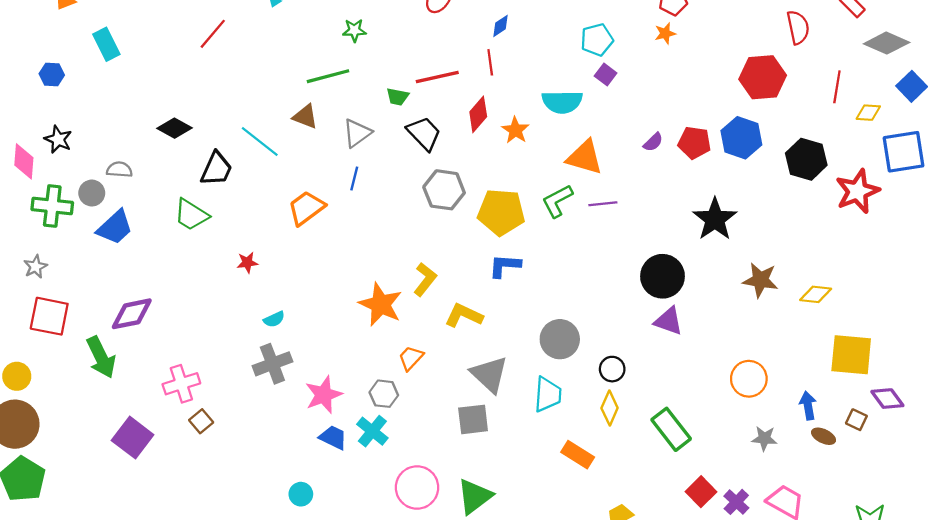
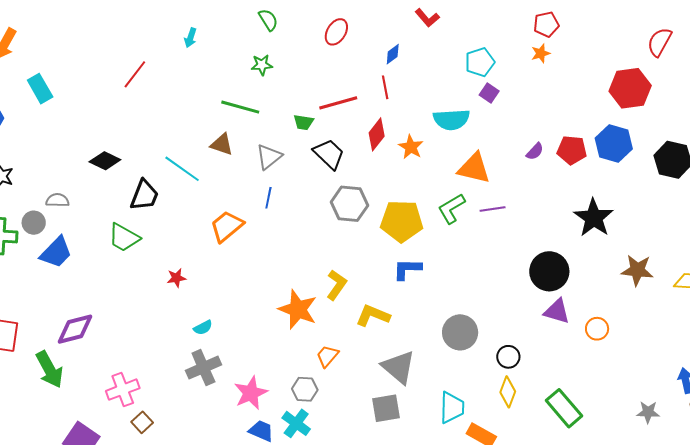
red semicircle: (798, 27) -> (660, 42), turned -136
green line: (328, 76) -> (240, 107), turned 33
orange circle: (749, 379) -> (597, 329), moved, size x0.7
cyan trapezoid: (548, 394) -> (452, 408), moved

